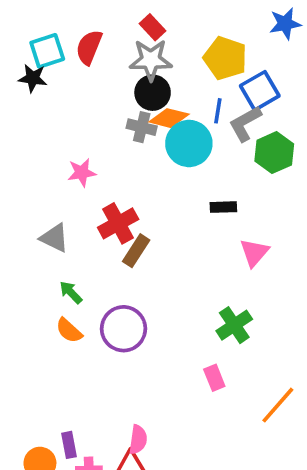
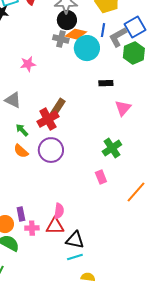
blue square: (260, 91) -> (135, 27), moved
red cross: (118, 223) -> (48, 119), moved

